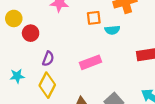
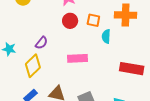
cyan semicircle: (112, 30) -> (106, 36), turned 80
red circle: (31, 33) -> (70, 21), moved

